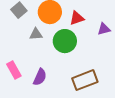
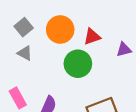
gray triangle: (36, 34) -> (25, 53), moved, turned 32

